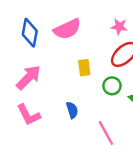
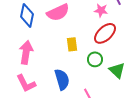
pink arrow: (29, 77) -> (26, 52), turned -35
blue semicircle: (72, 110) -> (62, 79), size x1.5

